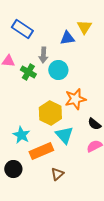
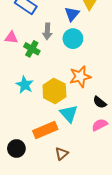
blue triangle: (67, 38) -> (72, 14), turned -42
cyan circle: (58, 70) -> (73, 39), moved
cyan star: (21, 135) -> (25, 85), moved

